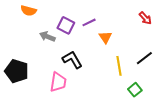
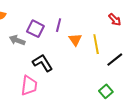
purple line: (89, 22) -> (59, 25), turned -48
yellow line: (119, 66) -> (96, 44), moved

